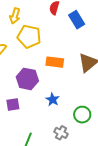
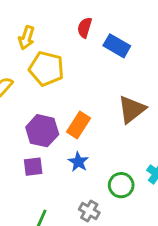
blue rectangle: (77, 20) -> (117, 46), turned -30
orange rectangle: (55, 62) -> (79, 125), moved, turned -66
purple square: (13, 105) -> (33, 167), moved

